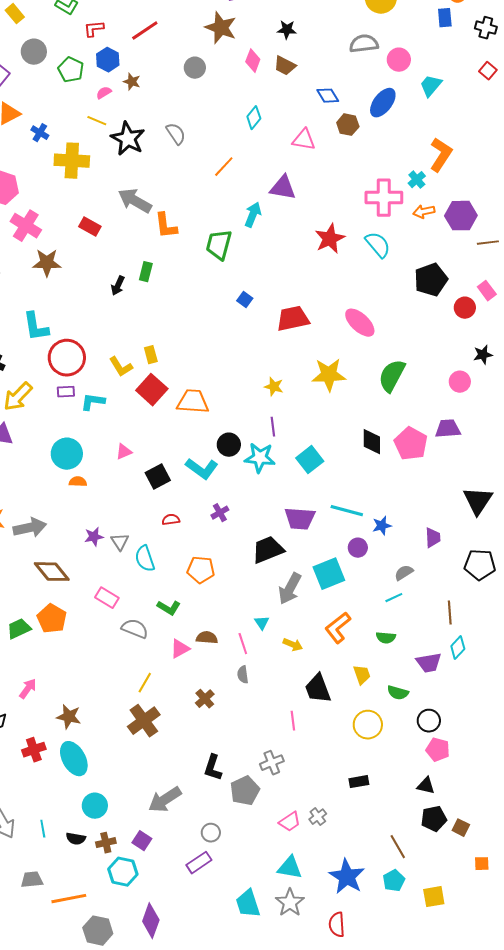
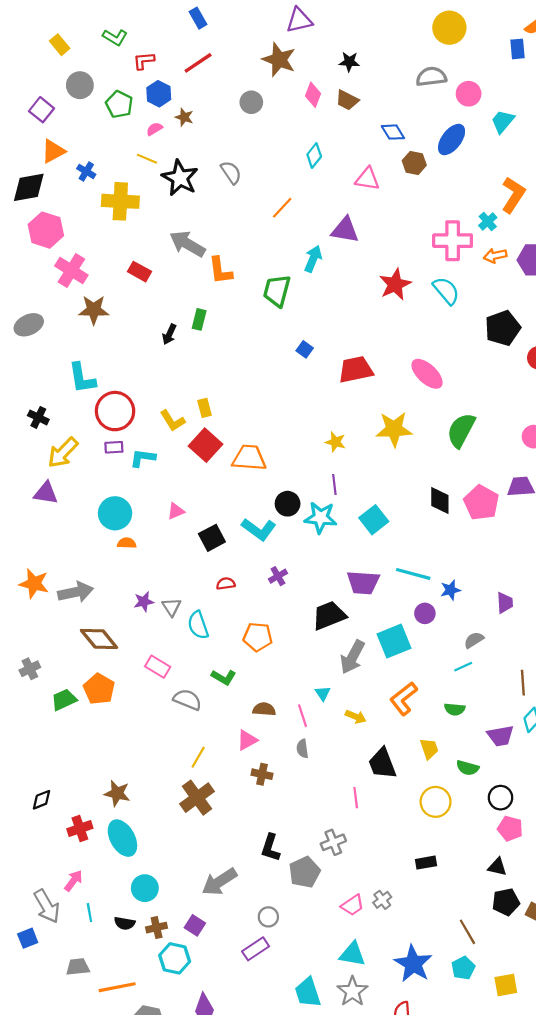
pink triangle: (180, 649) -> (247, 740), moved
pink arrow: (28, 689) -> (73, 881), moved
brown cross: (205, 699) -> (262, 774), turned -36

